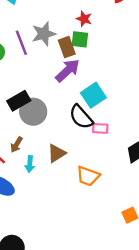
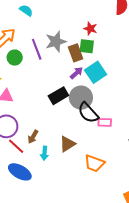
purple arrow: (68, 70) -> (76, 73), size x0.6
cyan square: (93, 95) -> (96, 72), moved
black rectangle: (19, 101) -> (58, 96), moved
gray circle: (33, 112) -> (81, 98), moved

